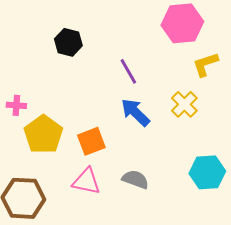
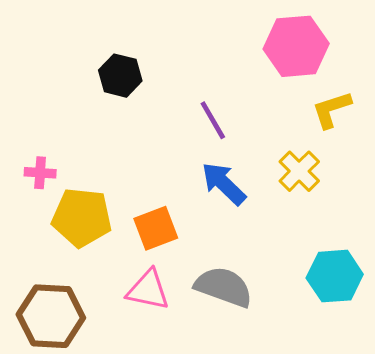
yellow pentagon: (43, 134) -> (82, 217), turned -30
gray semicircle: (135, 179) -> (224, 287), size x1.4

